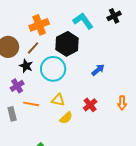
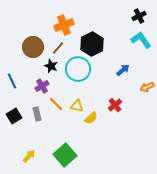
cyan L-shape: (83, 21) -> (141, 40), moved
yellow triangle: (58, 100) -> (77, 106), moved
orange arrow: (122, 103) -> (147, 87), moved, turned 64
orange line: (31, 104) -> (56, 104), turned 35

